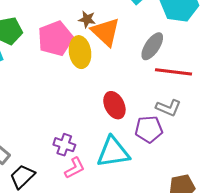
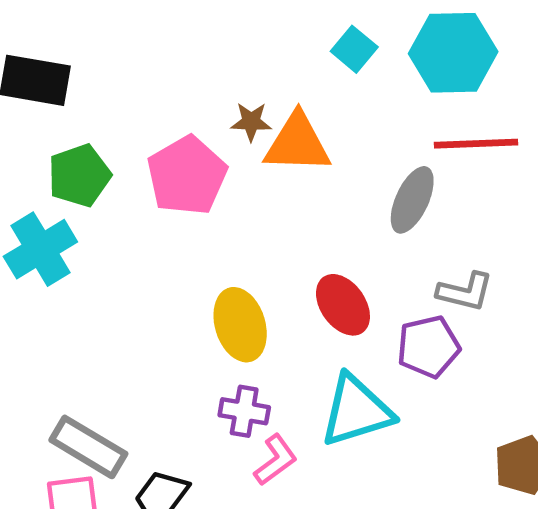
orange triangle: (106, 32) -> (297, 143), turned -32
gray ellipse: (152, 46) -> (412, 200), moved
yellow ellipse: (80, 52) -> (240, 325), moved
red line: (173, 72) -> (476, 144), moved

